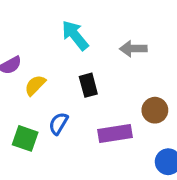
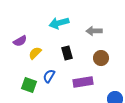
cyan arrow: (75, 35) -> (59, 23), turned -66
brown circle: (155, 110) -> (101, 58), moved

